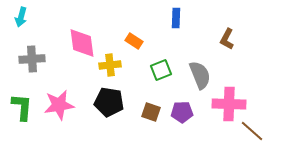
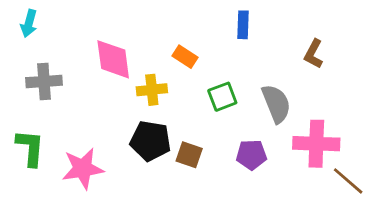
pink star: (59, 105) -> (83, 169), moved
brown square: (151, 112) -> (189, 155), moved

